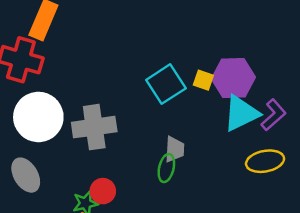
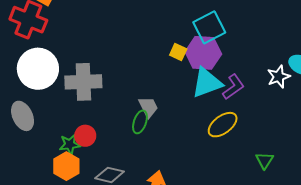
cyan square: (166, 84) -> (209, 27), moved
gray trapezoid: (175, 149) -> (148, 107), turned -35
yellow ellipse: (265, 161) -> (223, 125), turned -32

